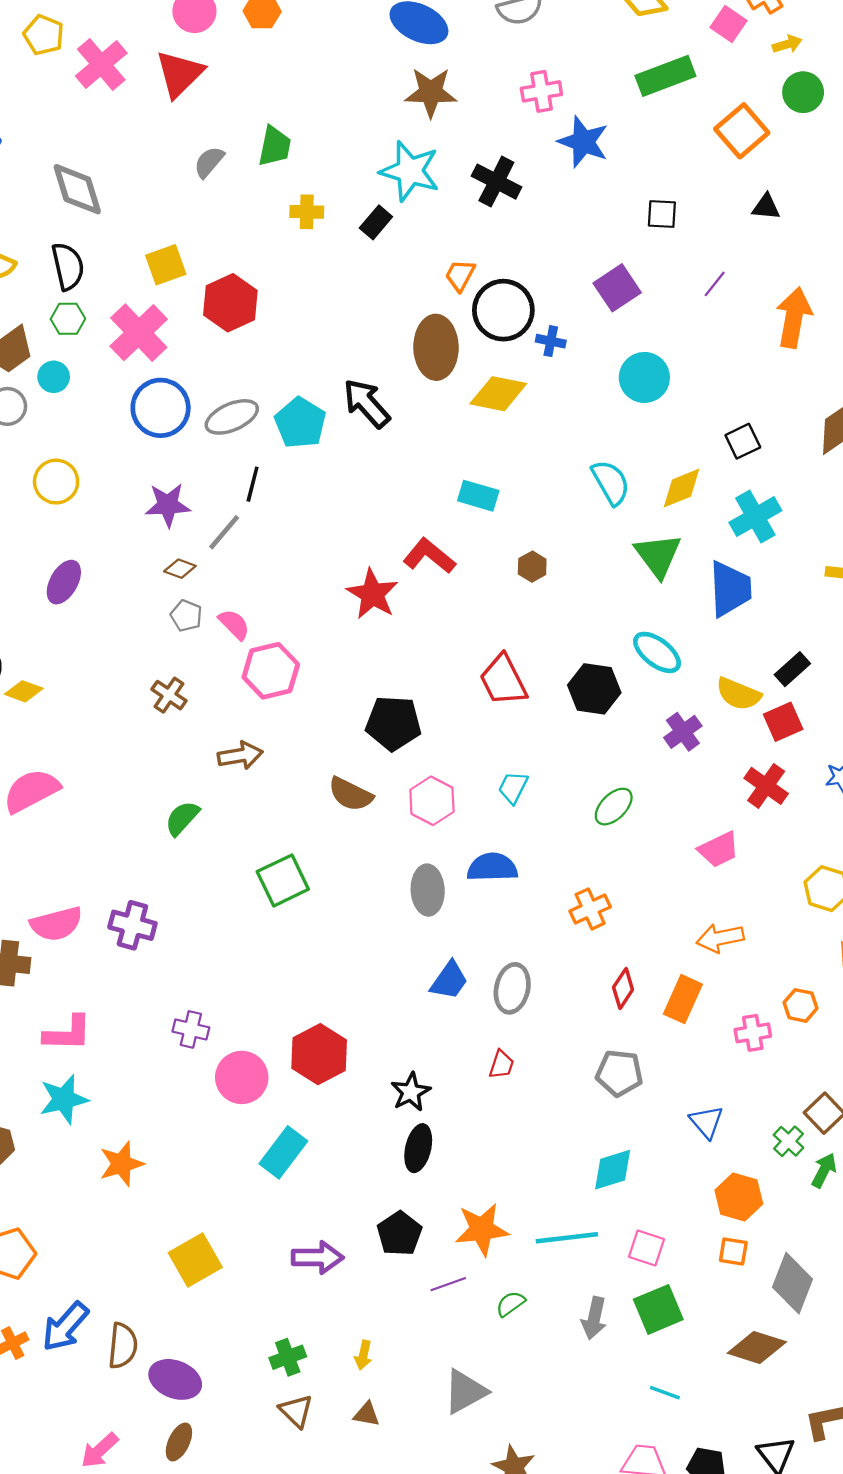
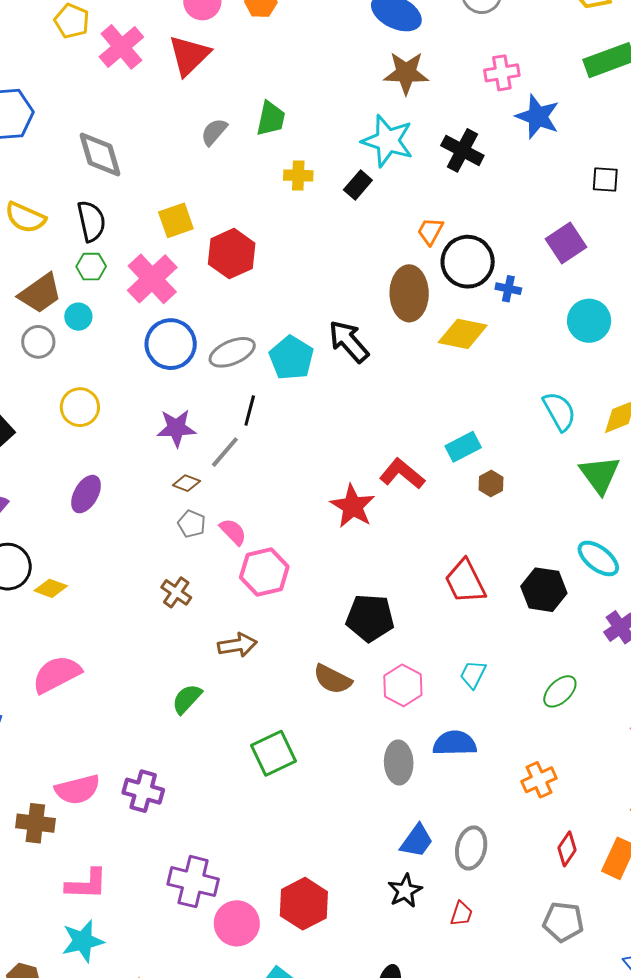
cyan rectangle: (478, 496) -> (463, 447), moved, turned -44
purple cross: (191, 1029) -> (193, 882), size x1.6
black star: (411, 1092) -> (405, 891), moved

